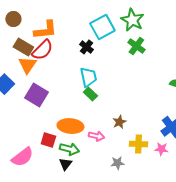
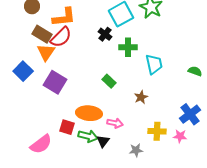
green cross: (136, 46) -> (128, 47), moved, turned -36
cyan trapezoid: (88, 77) -> (154, 64), moved
brown star: (119, 122) -> (141, 97), moved
black triangle: (65, 164) -> (103, 141), moved

